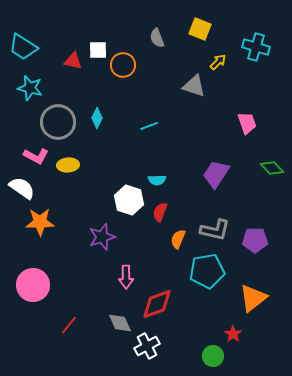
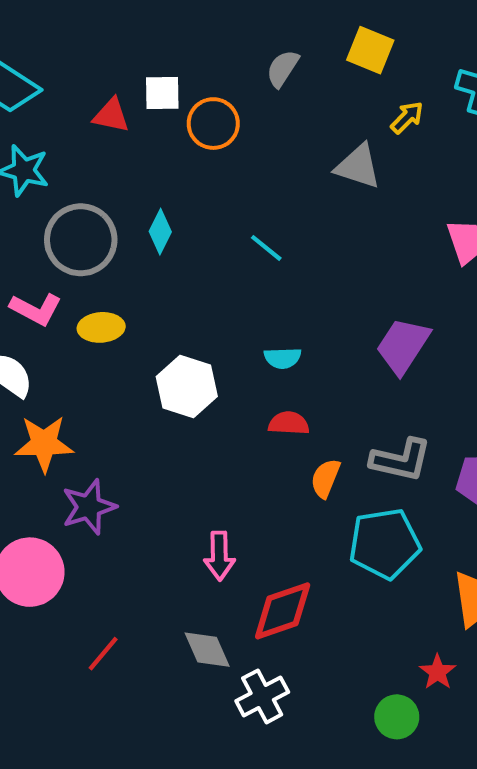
gray semicircle: (157, 38) -> (283, 68), turned 54
cyan line: (149, 126) -> (266, 248), turned 60
white hexagon: (129, 200) -> (187, 387), moved
red semicircle: (160, 212) -> (289, 423), turned 72
purple star: (102, 237) -> (89, 507), moved

